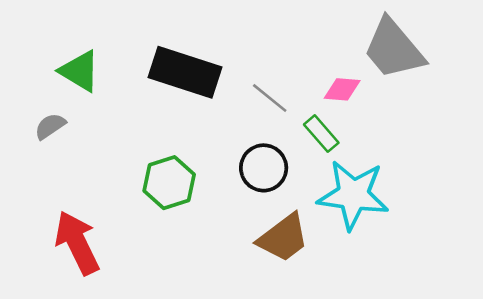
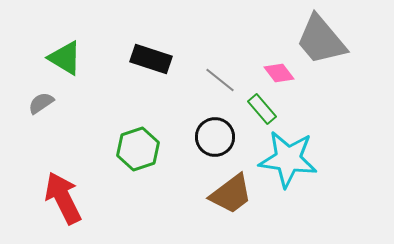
black rectangle: (185, 72) -> (151, 59), size x0.7
pink diamond: (342, 89) -> (279, 73), turned 48

